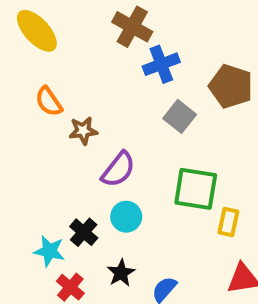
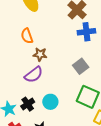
gray square: (180, 116) -> (81, 66), moved
purple semicircle: (118, 169) -> (34, 75), moved

